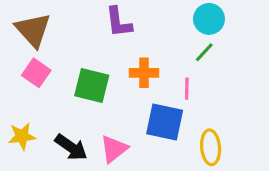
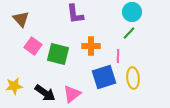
brown triangle: (33, 30) -> (21, 19), size x0.7
pink square: (36, 73) -> (33, 46), moved
blue square: (165, 122) -> (104, 77), turned -30
yellow ellipse: (211, 147) -> (133, 78), moved

